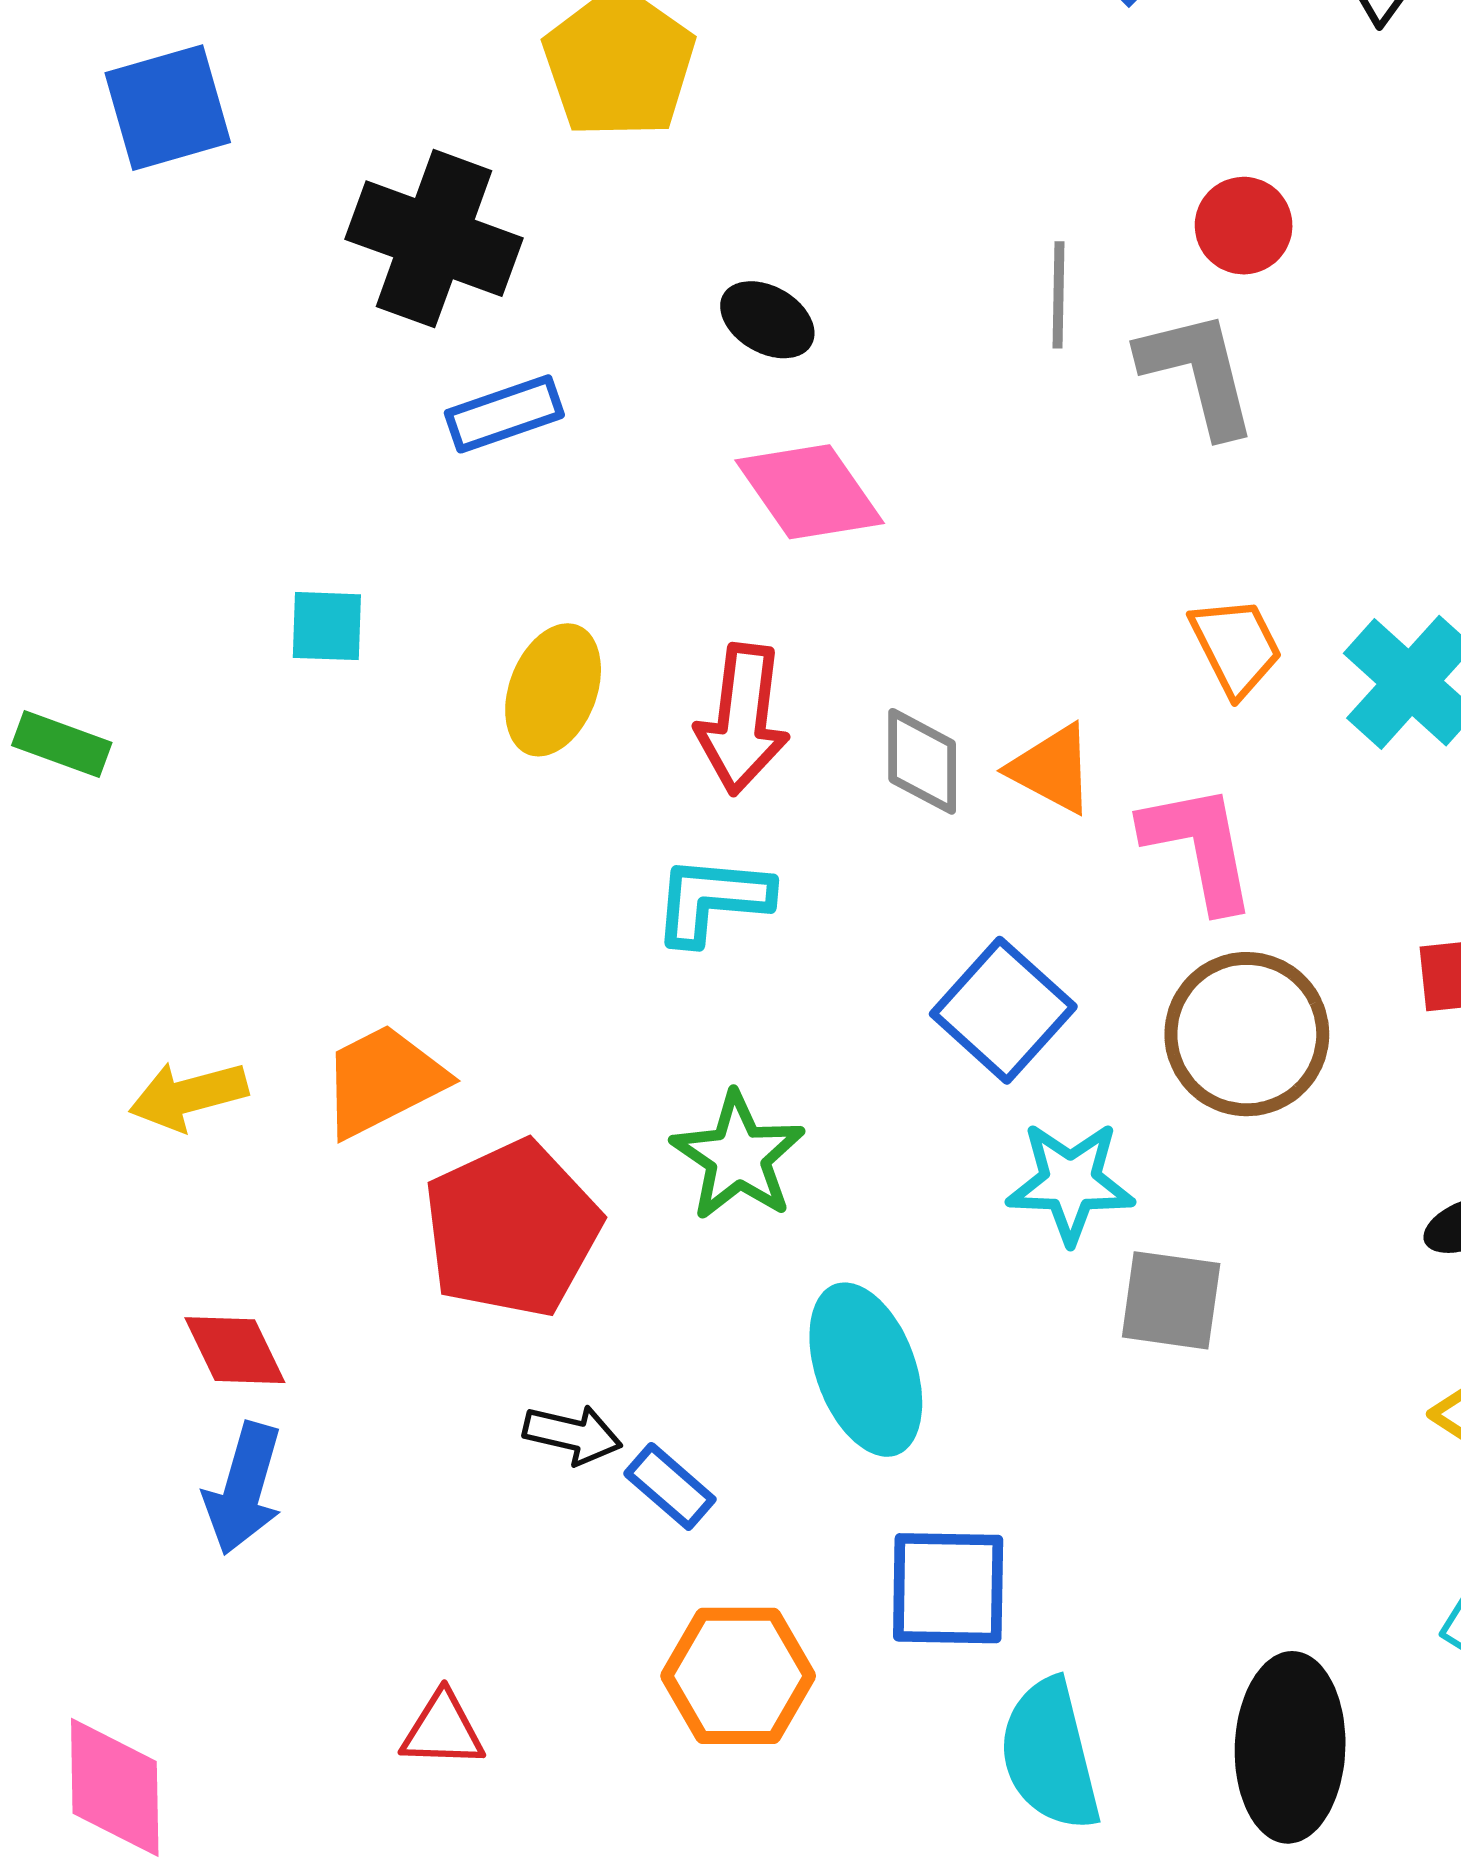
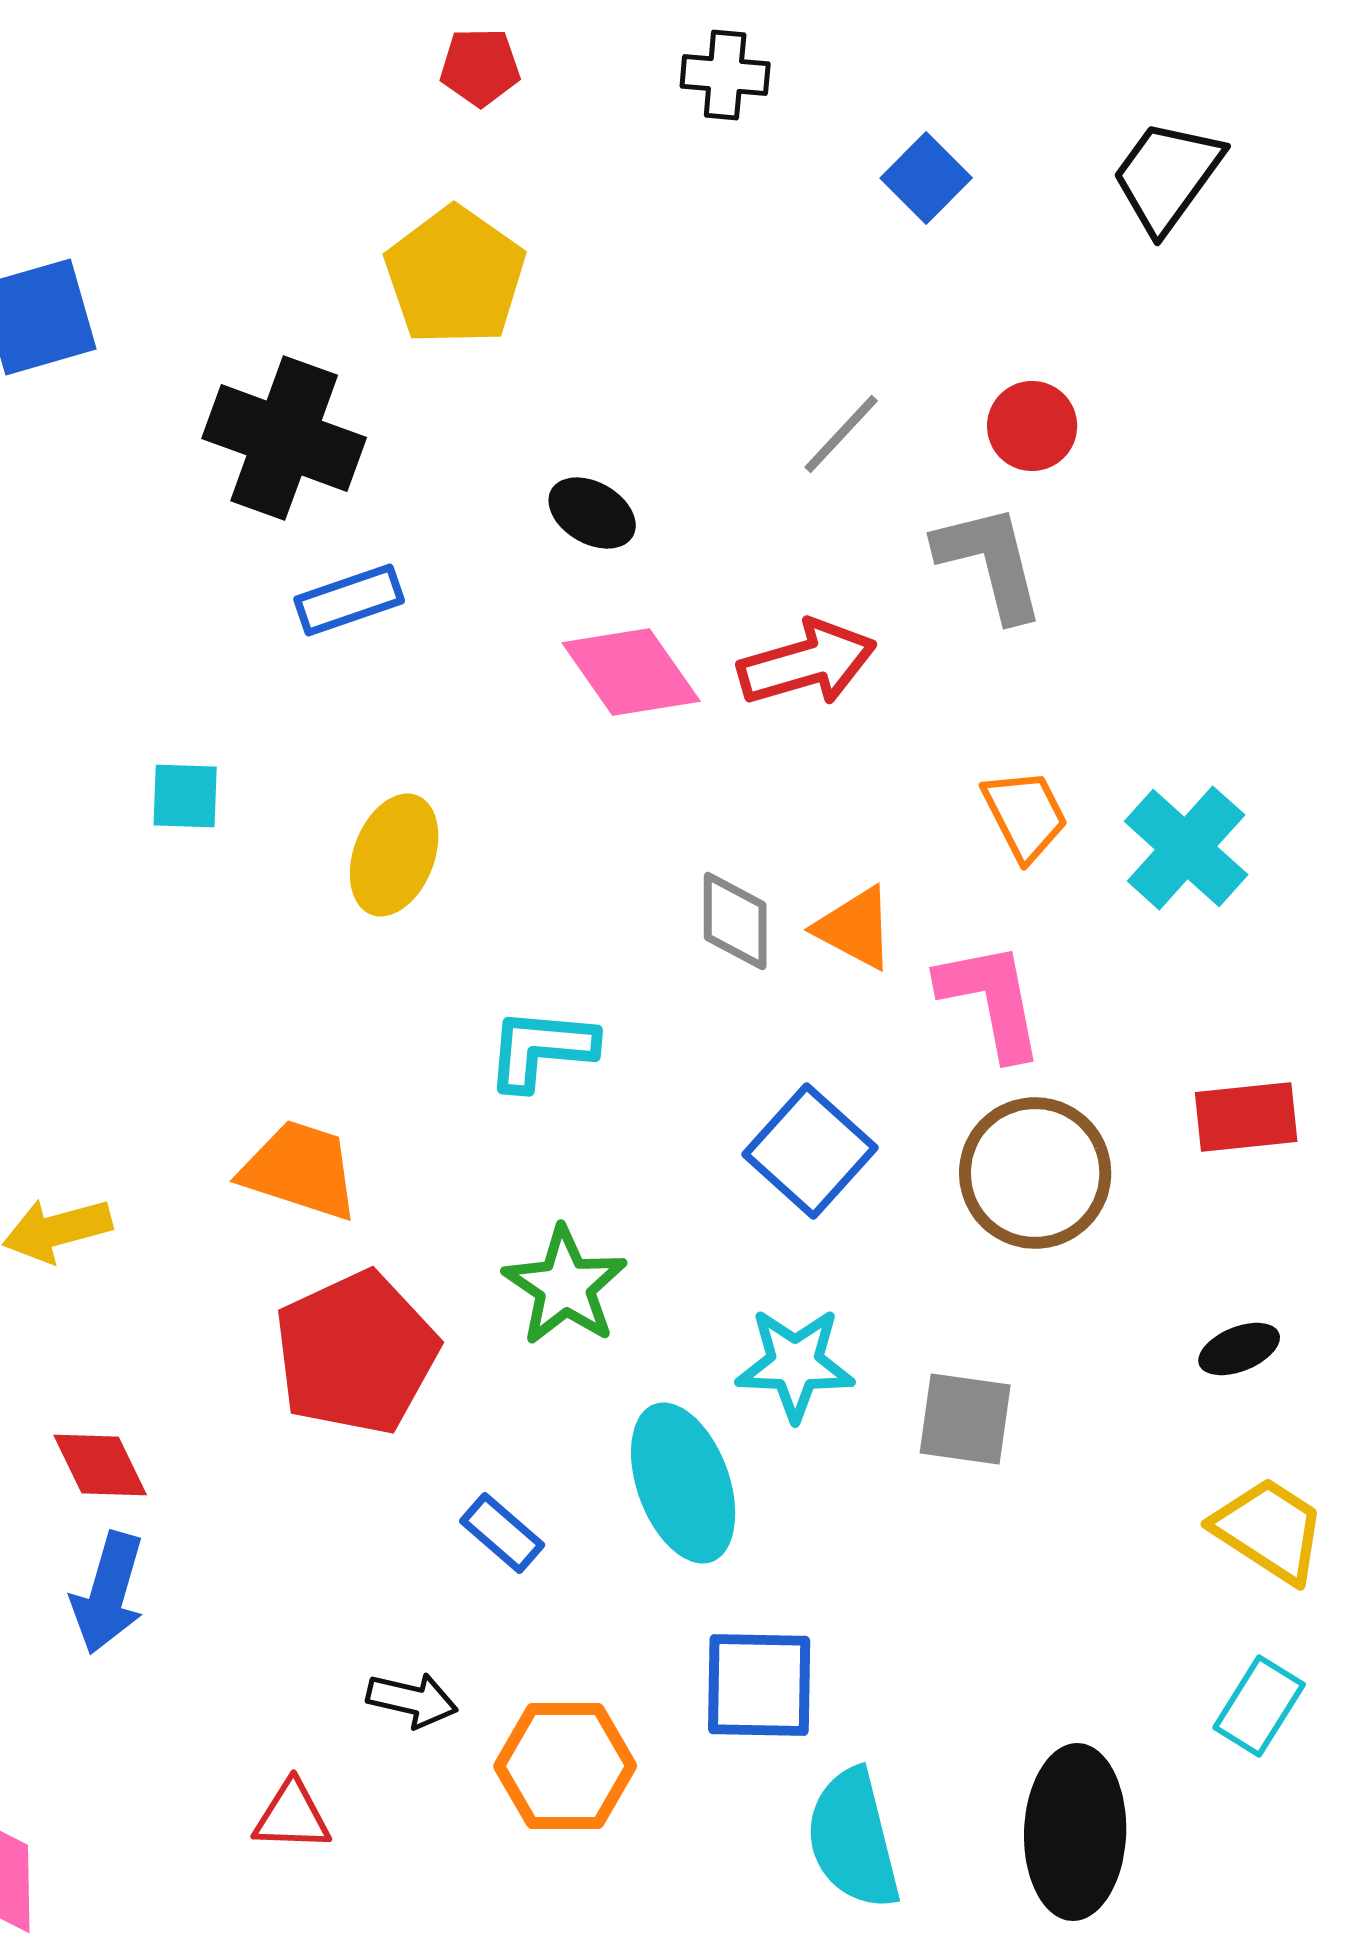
gray line: (1058, 295) -> (841, 434), moved, turned 42
red arrow: (742, 719) -> (807, 663), moved, turned -113
orange trapezoid: (383, 1081) -> (300, 1170), moved, turned 45
cyan star: (1070, 1182) -> (795, 1364), moved
black arrow: (573, 1435) -> (412, 1700), moved
blue rectangle: (670, 1486) -> (502, 1533), moved

